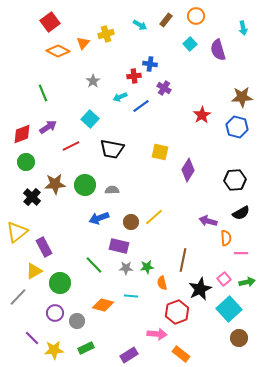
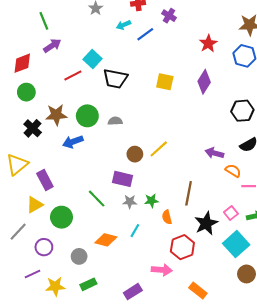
cyan square: (90, 119) -> (92, 59), moved
purple arrow: (48, 127) -> (52, 46), moved
purple diamond: (188, 170) -> (204, 82), moved
blue arrow: (99, 218) -> (73, 142), moved
orange semicircle: (226, 238) -> (233, 171), turned -56
cyan line: (131, 296) -> (135, 231), turned -64
purple circle: (55, 313) -> (44, 247), moved
purple line: (32, 338) -> (33, 274), turned -70
orange rectangle: (181, 354) -> (198, 291), moved

